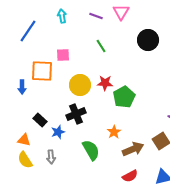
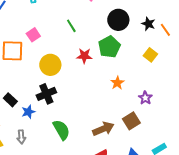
pink square: (63, 55) -> (33, 35), turned -32
red star: (105, 83) -> (84, 56), moved
green pentagon: (124, 97) -> (109, 47), moved
orange star: (114, 132) -> (117, 83), moved

